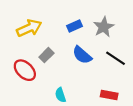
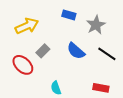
blue rectangle: (74, 26) -> (69, 15), moved, turned 40

